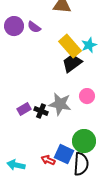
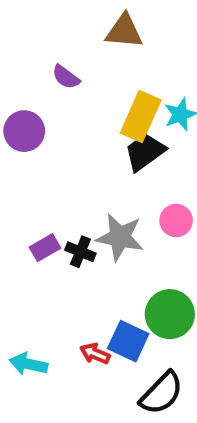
purple circle: (14, 26) -> (24, 131), moved
yellow rectangle: (70, 46) -> (141, 116), turned 65
black semicircle: (81, 164) -> (162, 393), moved, turned 40

